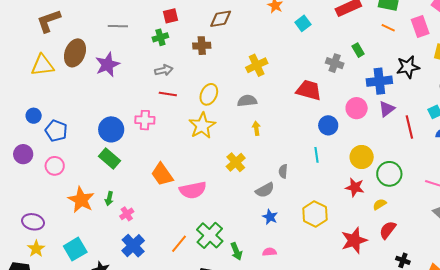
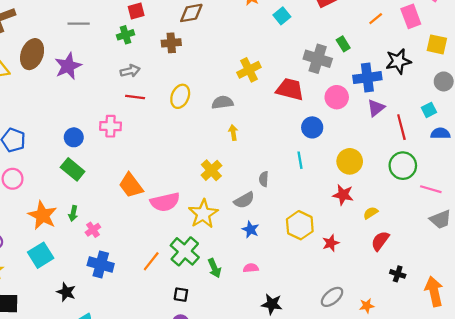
orange line: (388, 28) -> (376, 19), turned -64
gray cross: (335, 63) -> (318, 59), size x1.4
yellow cross: (257, 65) -> (249, 70), moved
pink circle: (357, 108) -> (337, 97), moved
yellow star: (202, 126) -> (203, 214), moved
blue circle: (111, 129) -> (74, 137), size x0.7
green circle: (389, 174) -> (403, 166), moved
red star: (354, 240) -> (331, 243), moved, size x0.6
blue cross: (133, 246) -> (101, 265), turned -30
cyan square: (75, 249) -> (41, 255), moved

